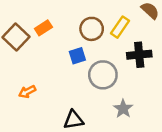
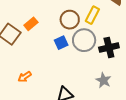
black cross: (139, 55) -> (109, 48), moved
gray circle: (103, 75) -> (84, 40), moved

